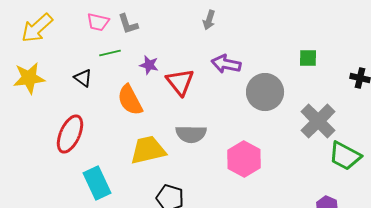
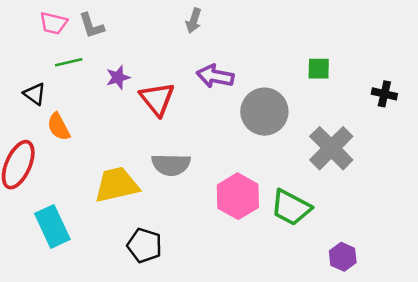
purple star: (149, 65) -> (118, 77), turned -30
orange semicircle: (130, 100) -> (59, 127), moved, size x0.7
green trapezoid: (345, 156) -> (291, 208), moved

